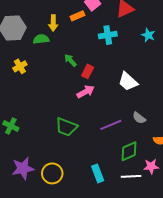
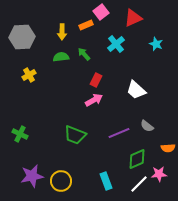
cyan cross: (108, 35) -> (116, 44), turned -30
green semicircle: (41, 39) -> (61, 57), moved
green arrow: (70, 60) -> (84, 54), moved
white line: (131, 176) -> (139, 184), turned -42

